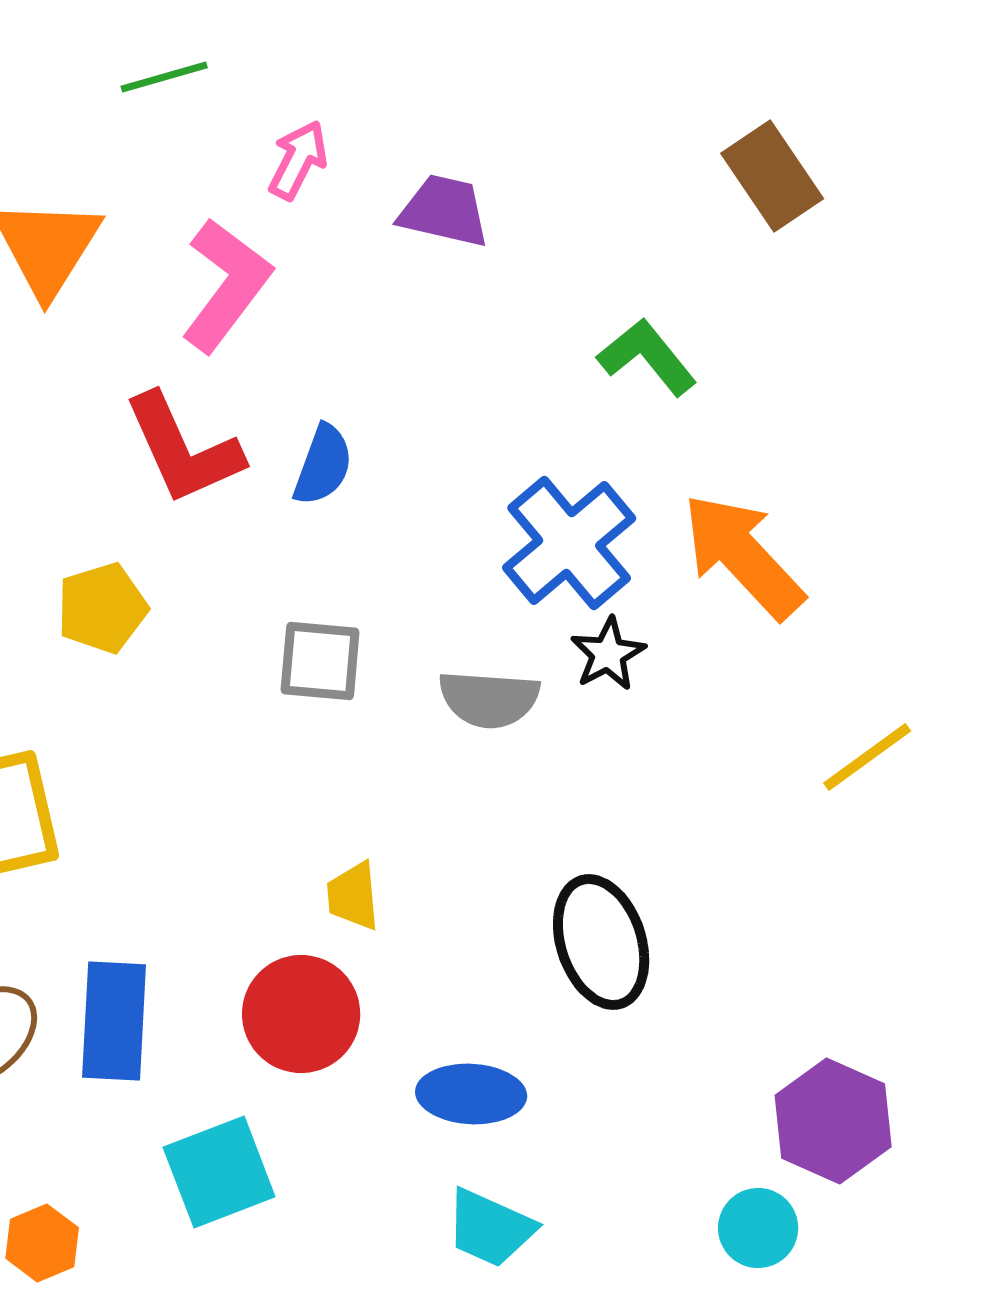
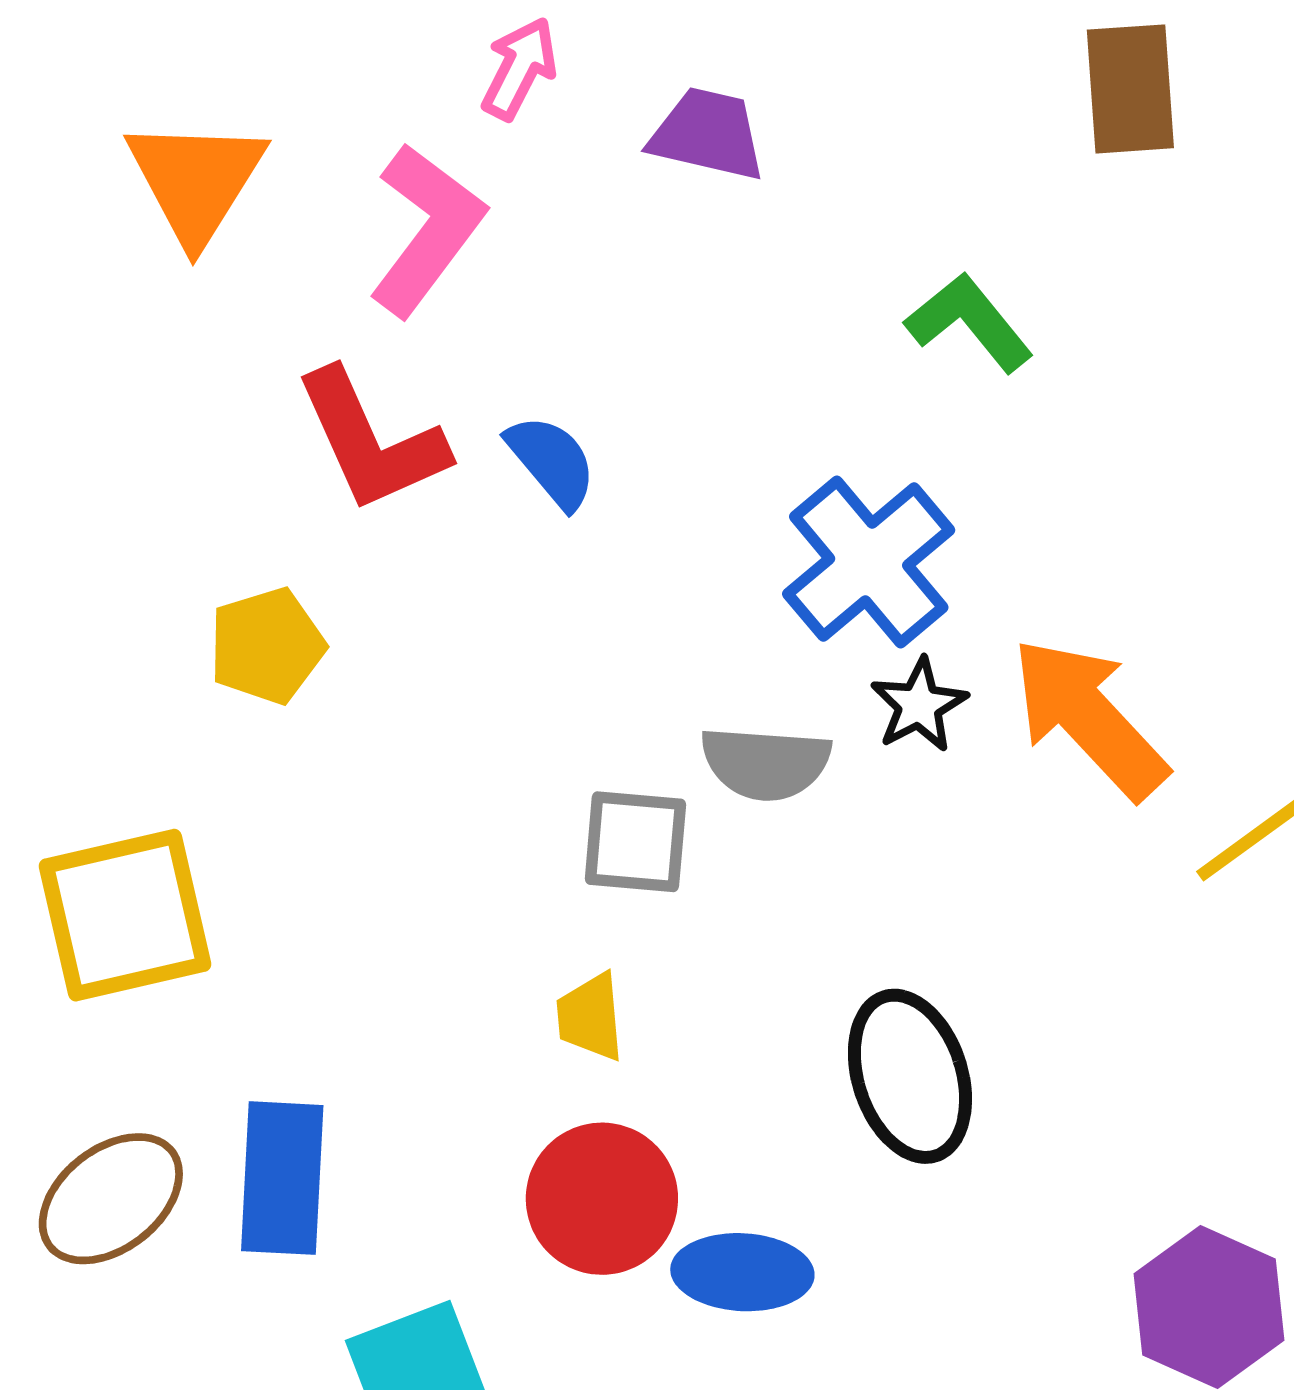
brown rectangle: (772, 176) -> (1130, 89), turned 30
blue semicircle: (323, 465) -> (552, 461), turned -60
orange arrow: (743, 556) -> (1089, 718), moved
gray square: (320, 661) -> (635, 842), moved
red circle: (301, 1014) -> (602, 1199), moved

